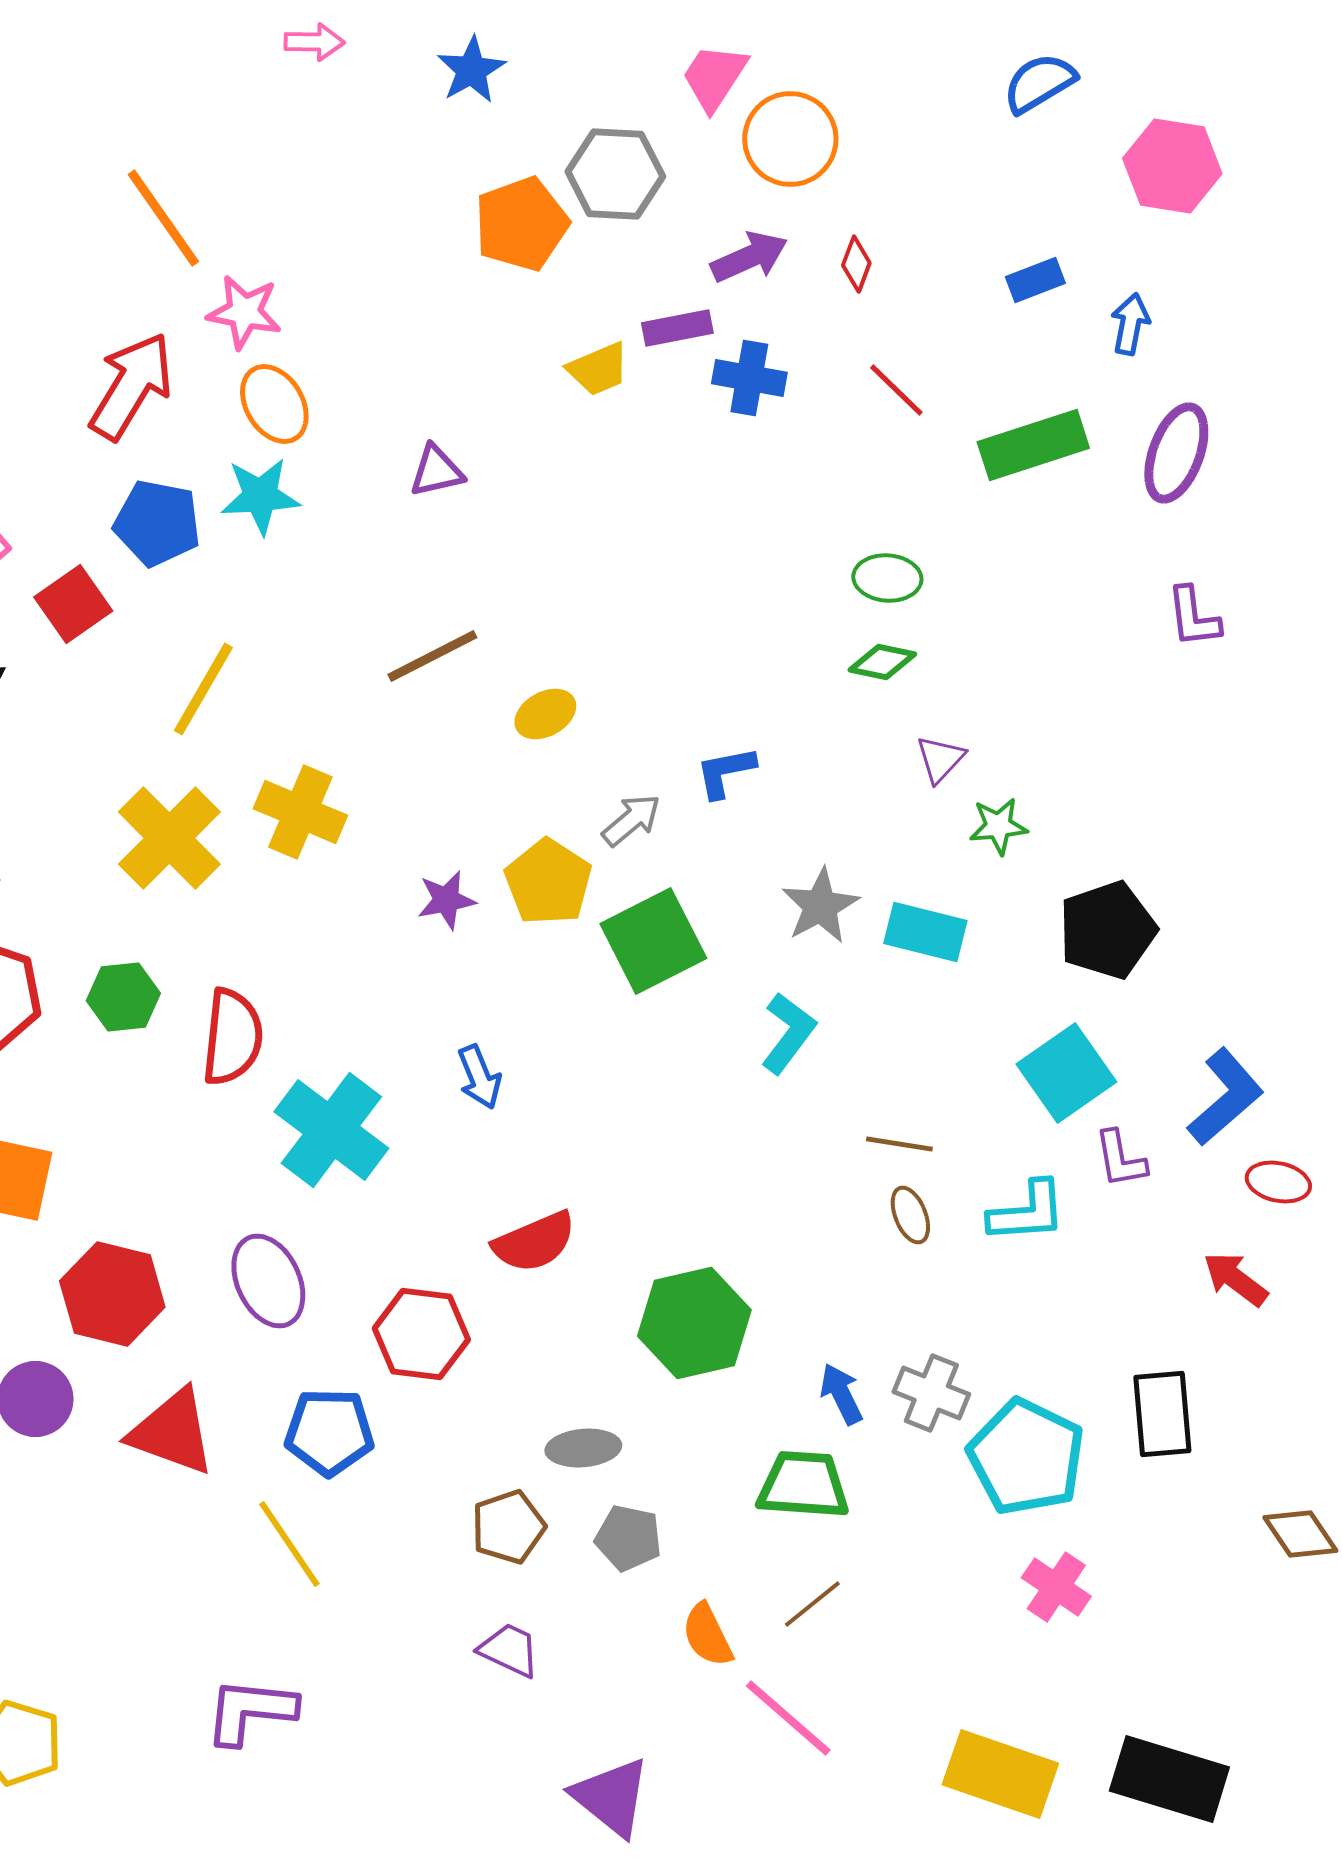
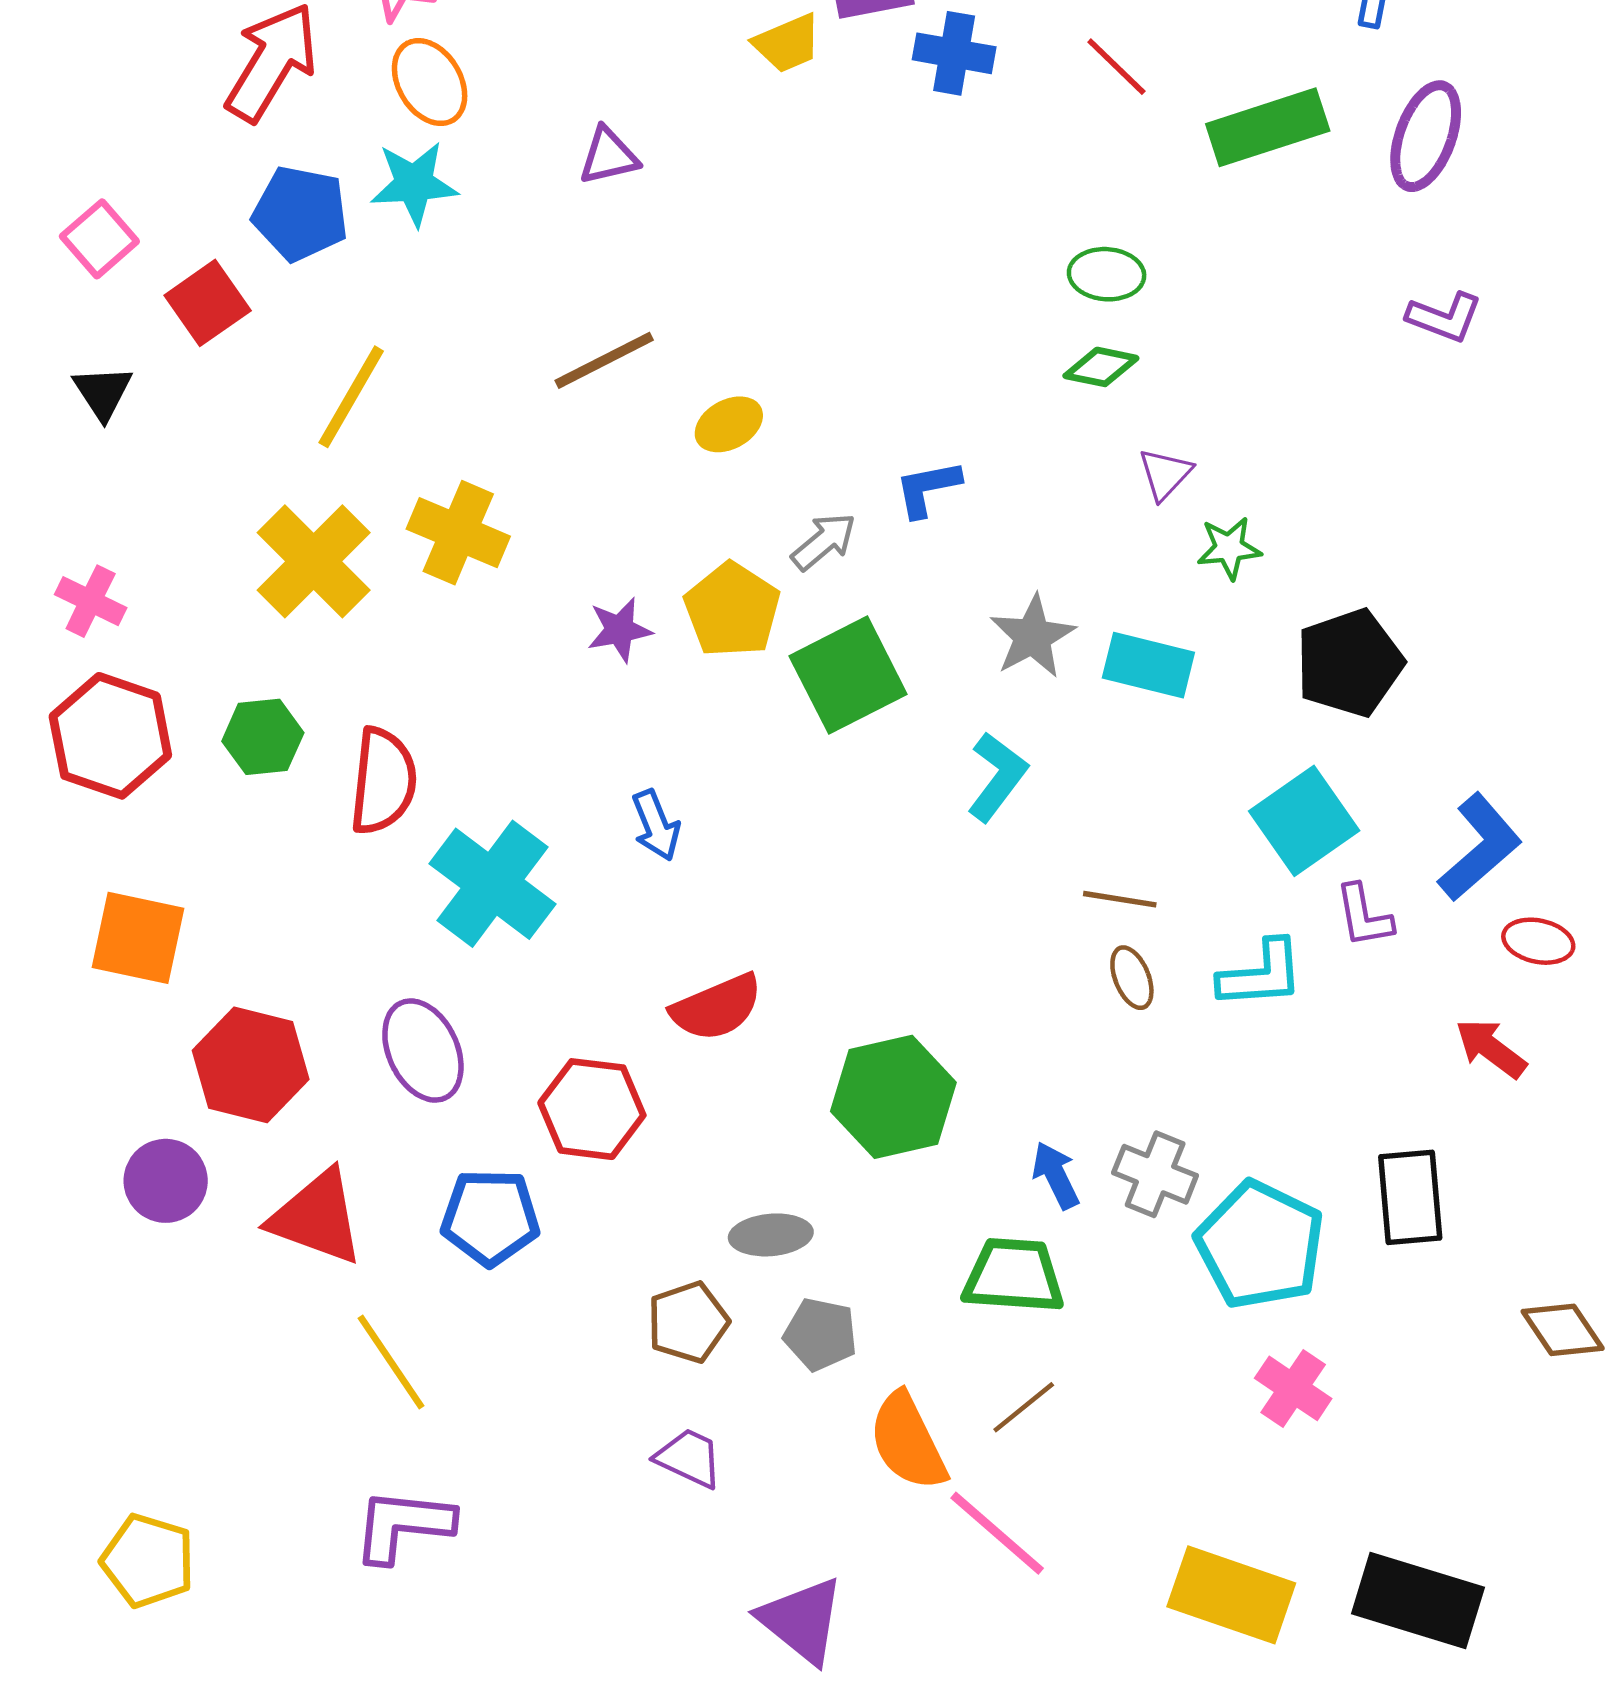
purple L-shape: (1193, 617) -> (1444, 317), turned -62
yellow line: (289, 1544) -> (391, 1362), moved
orange semicircle: (707, 1635) -> (908, 1441), size x1.4

